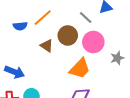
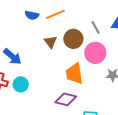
orange trapezoid: (80, 69) -> (74, 74), turned 110

